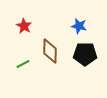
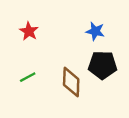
brown diamond: (50, 51) -> (71, 82), moved

